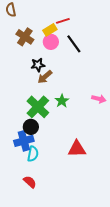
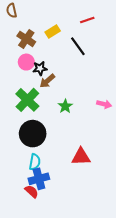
red line: (63, 21) -> (87, 20), moved
pink circle: (51, 42) -> (26, 62), moved
green cross: (38, 107) -> (27, 100), moved
black circle: (31, 127) -> (33, 134), size x1.6
blue cross: (24, 141) -> (39, 179), moved

